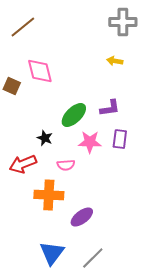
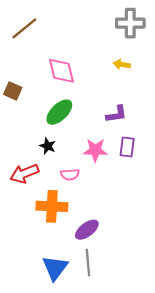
pink diamond: (40, 71) -> (61, 71), moved
green ellipse: (74, 115) -> (59, 112), moved
gray line: (93, 258) -> (88, 262), moved, turned -50

